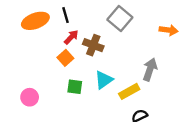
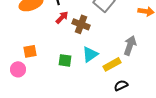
orange square: (65, 58) -> (30, 51), moved, turned 32
pink circle: (30, 97) -> (18, 69), moved

